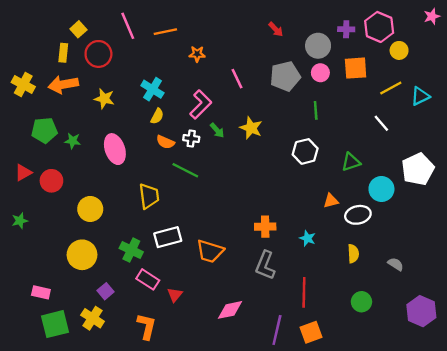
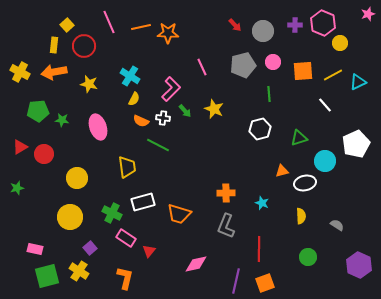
gray circle: (318, 46) -> (263, 31), moved
orange star: (197, 54) -> (168, 33), moved, size x1.5
orange square: (356, 68) -> (303, 71), moved

